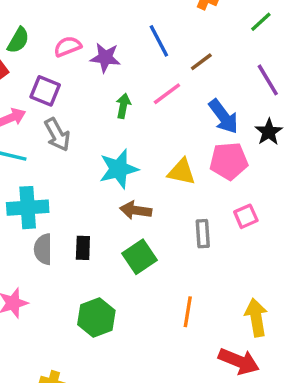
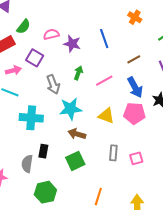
brown line: (201, 62) -> (134, 59), moved
pink line: (167, 94) -> (104, 81), moved
gray arrow: (57, 135) -> (53, 84), moved
cyan cross: (28, 208) -> (31, 118), moved
pink square: (246, 216) -> (136, 158), moved
gray semicircle: (43, 249) -> (27, 164), moved

